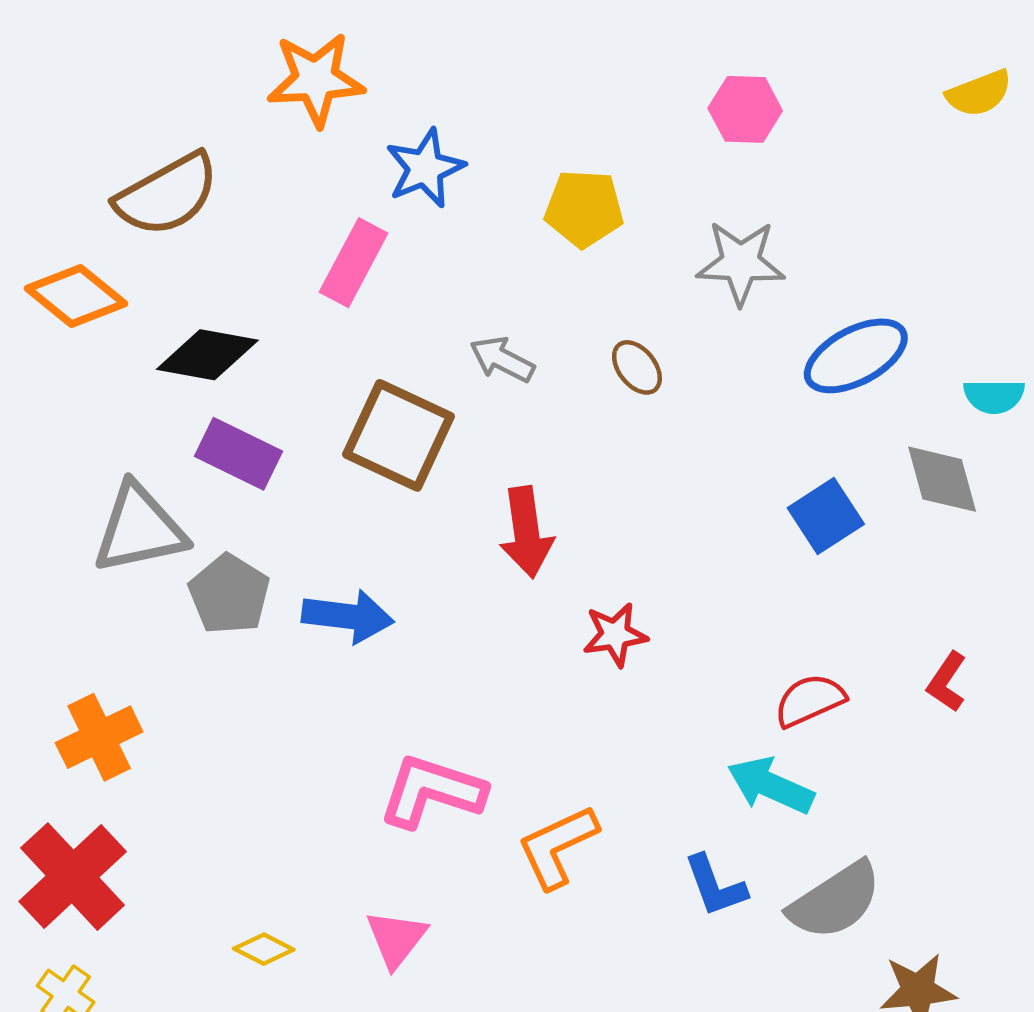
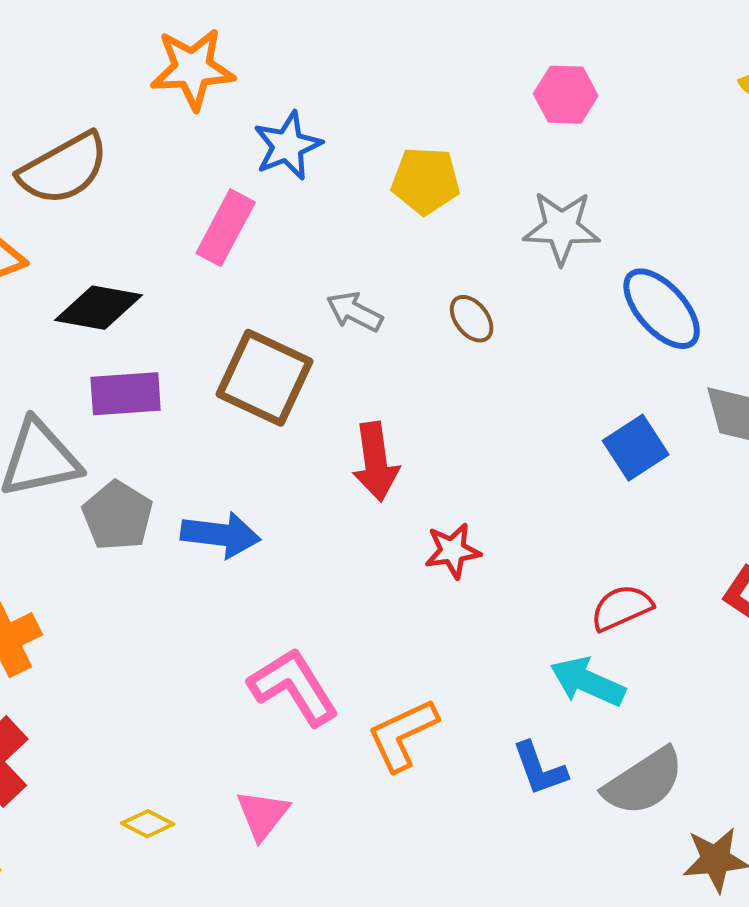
blue ellipse: (856, 356) -> (662, 309), turned 76
purple rectangle: (238, 454) -> (126, 394), turned -30
pink L-shape: (432, 791) -> (294, 687), turned 40

